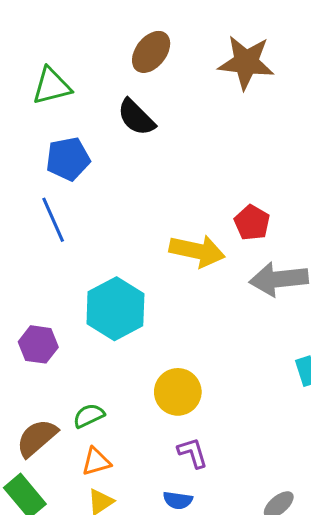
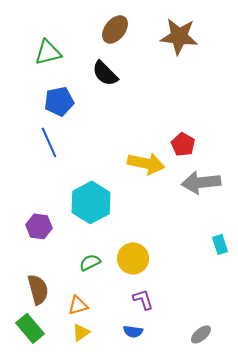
green semicircle: (89, 416) -> (90, 262), moved
brown semicircle: (37, 438) -> (38, 289), turned 116

